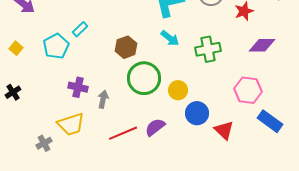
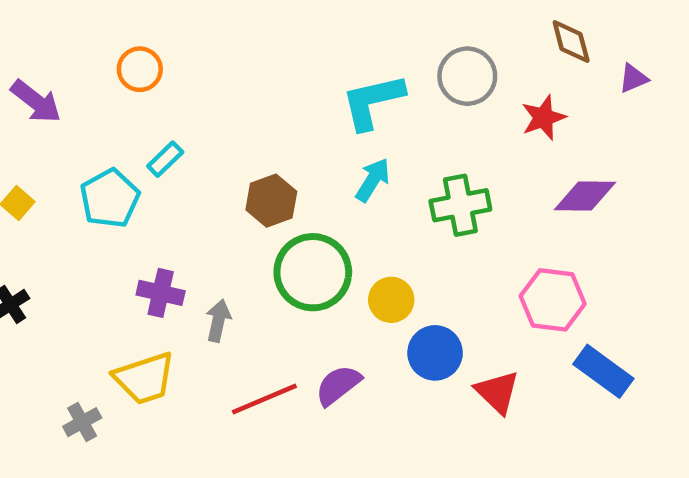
cyan arrow: (170, 38) -> (373, 180), turned -96

